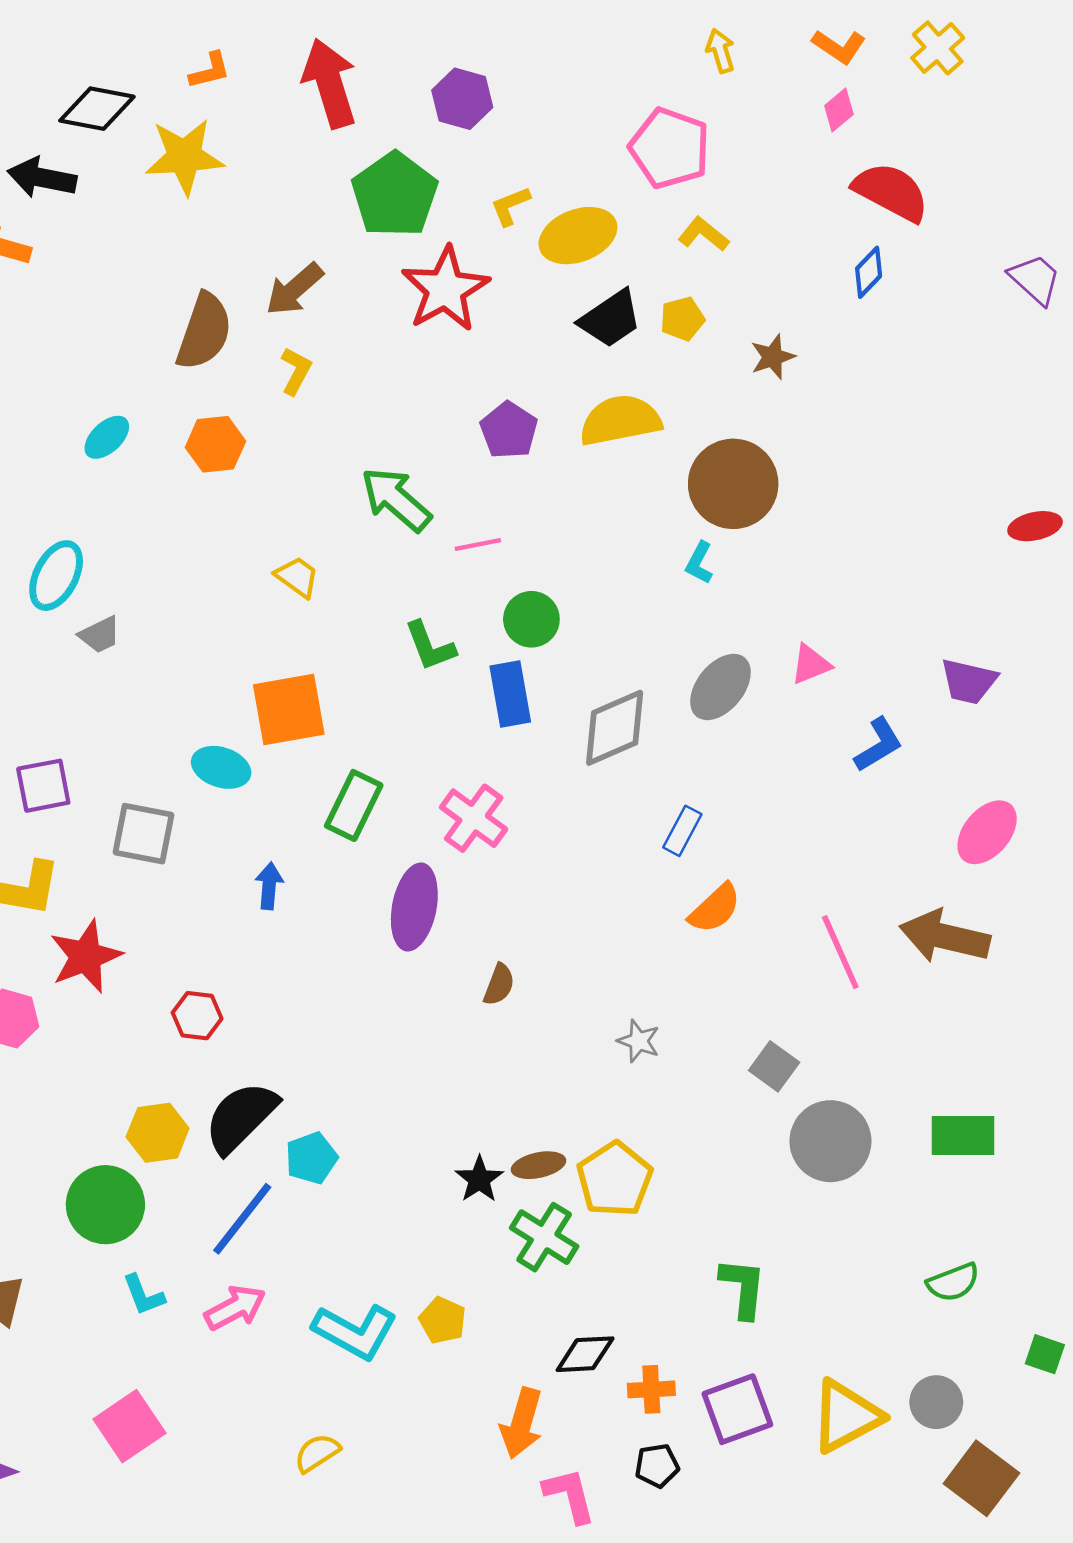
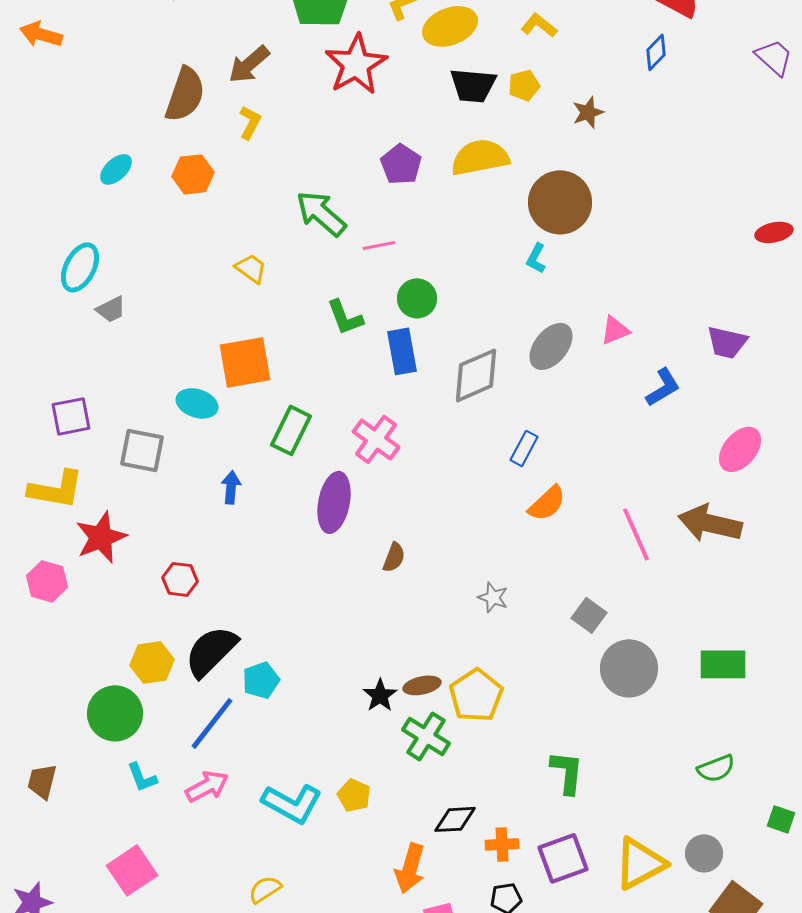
black trapezoid: (610, 319) -> (473, 85), turned 39

